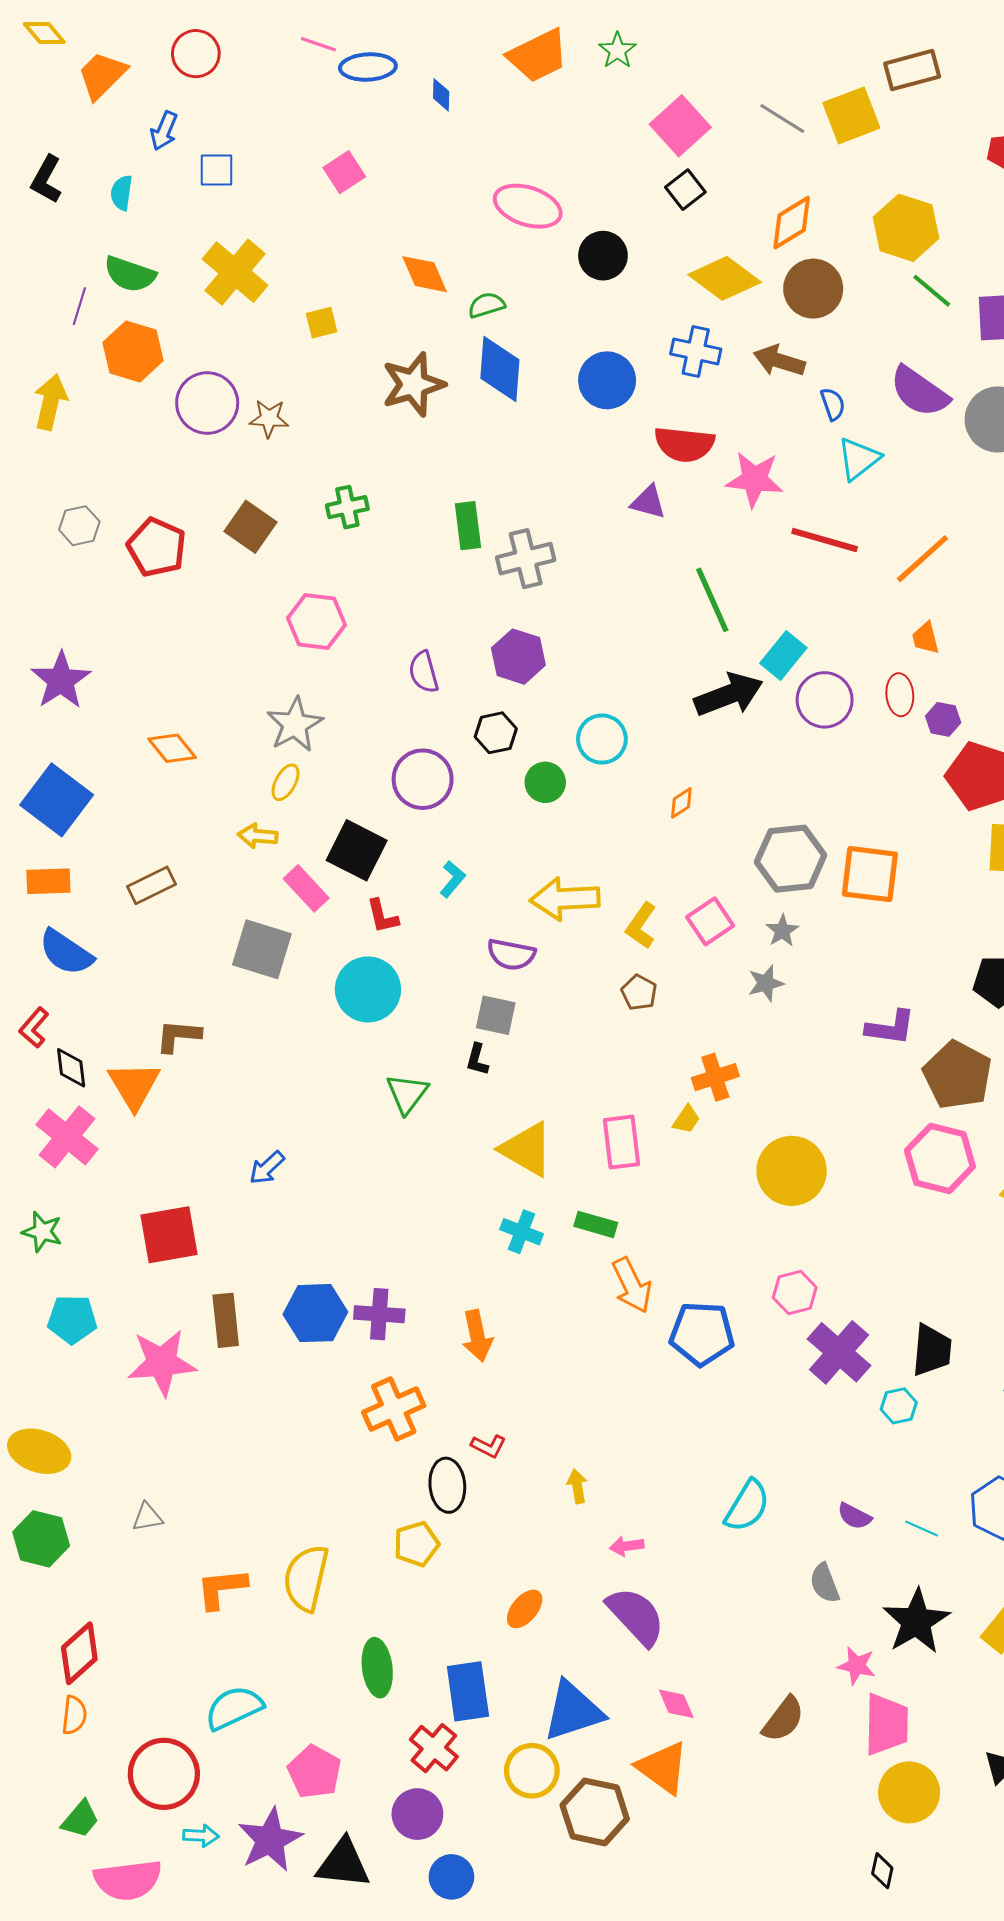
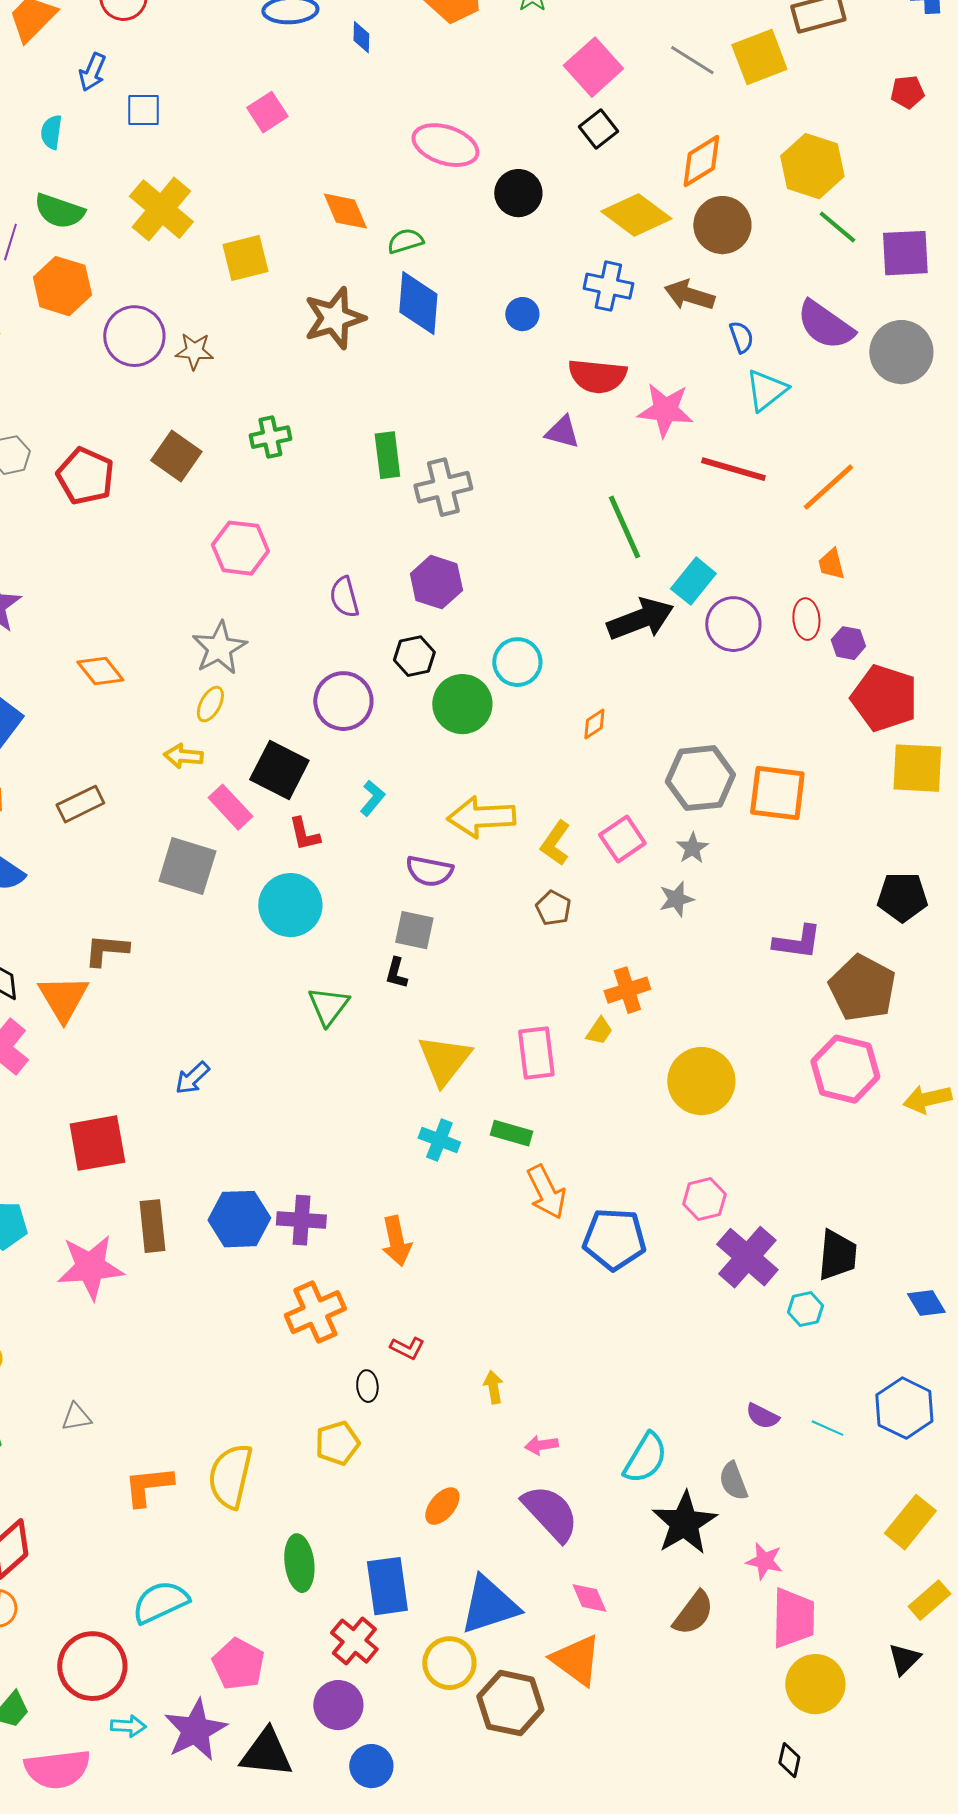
yellow square: (322, 323) -> (245, 258), size x1.5
blue circle: (607, 380) -> (522, 314), size x0.6
green circle: (545, 782) -> (462, 704), size x1.5
yellow triangle: (527, 1149) -> (444, 1060), turned 38
black ellipse: (447, 1485) -> (367, 1386), size x0.6
cyan semicircle: (747, 1506) -> (645, 1458), moved
black star: (916, 1621) -> (684, 1523), moved

